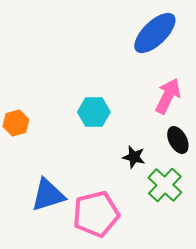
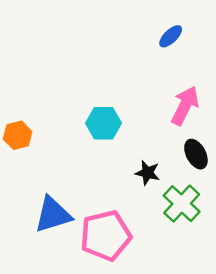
blue ellipse: (155, 33) -> (171, 36), size x0.5

